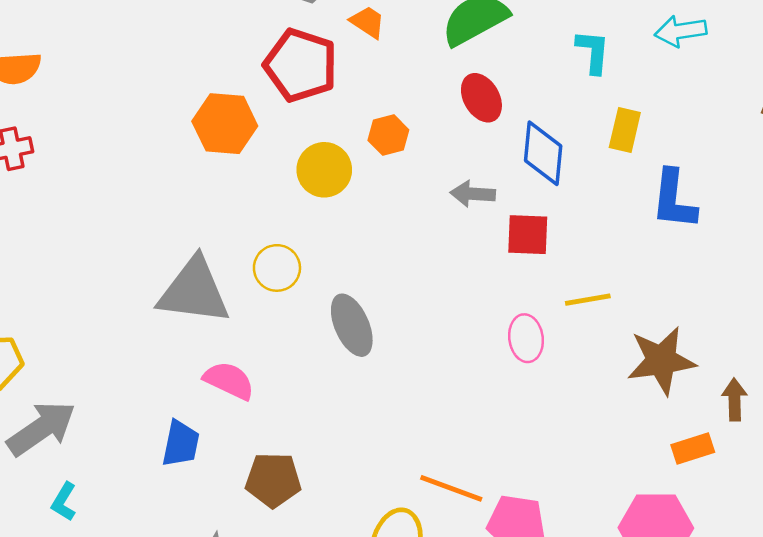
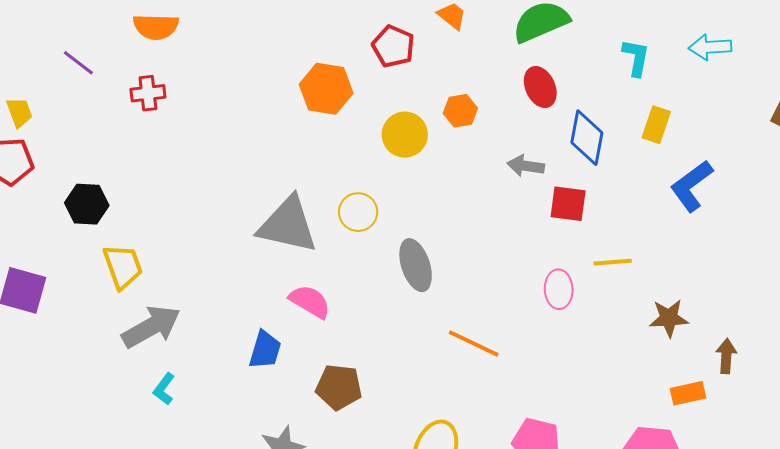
red pentagon: (301, 65) -> (393, 46), size x0.7
blue L-shape: (674, 200) -> (691, 186), turned 42
brown star: (661, 361) -> (669, 318), size x0.7
orange line: (451, 488) -> (474, 344), moved

